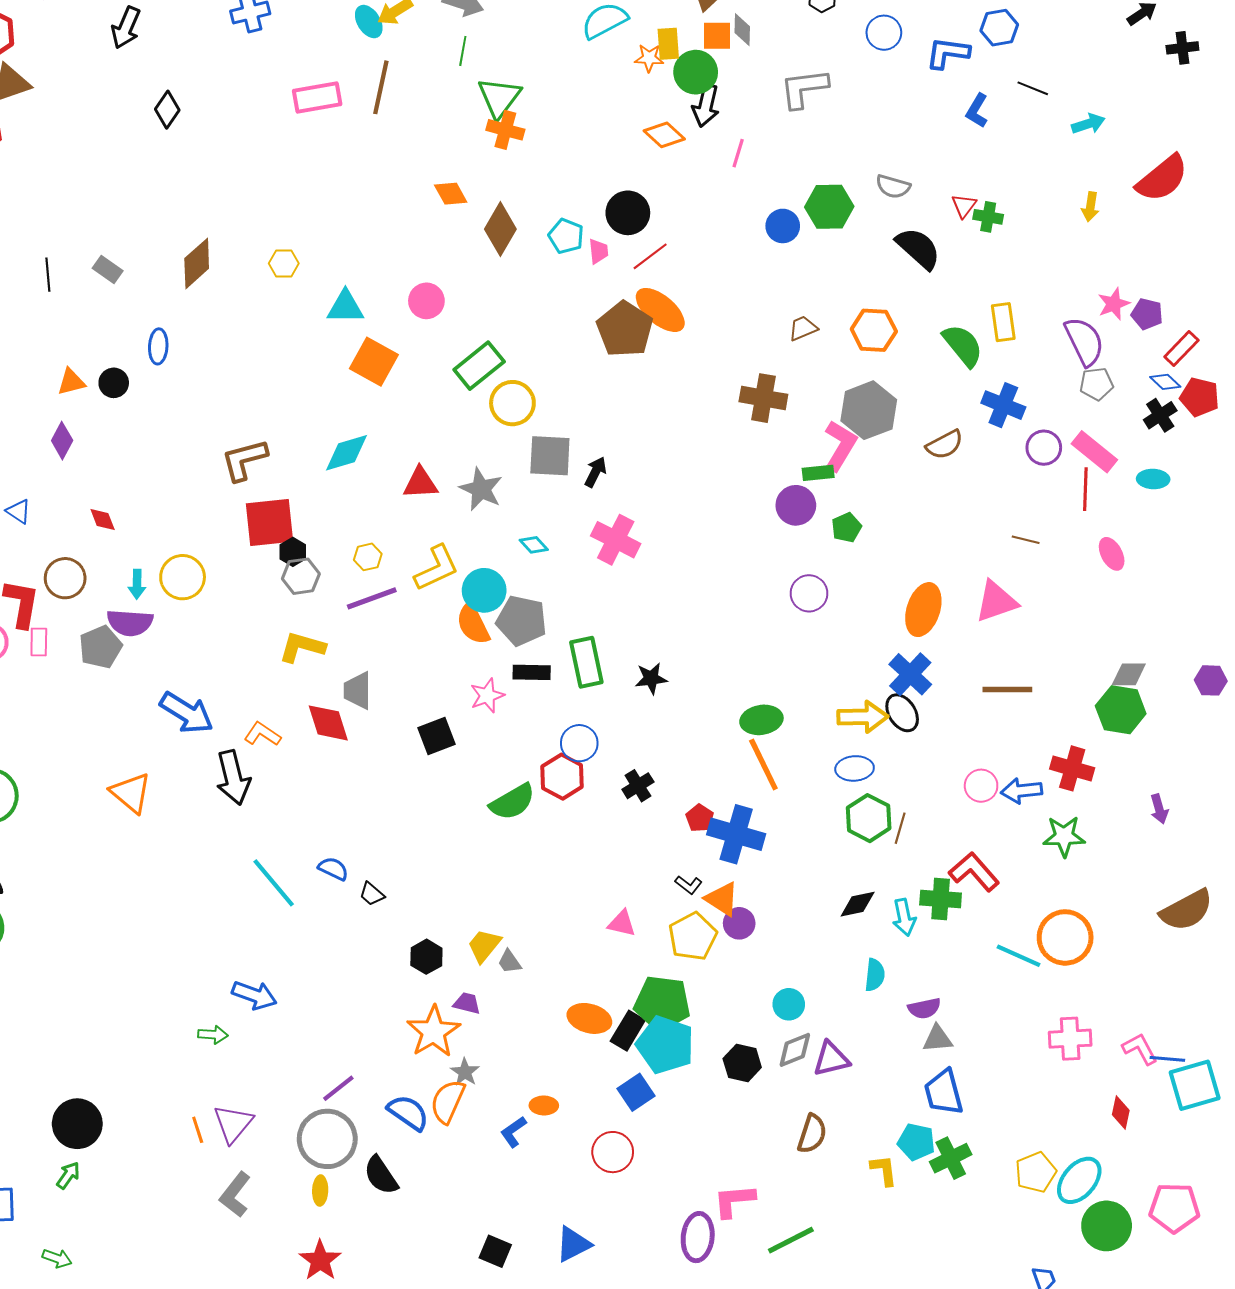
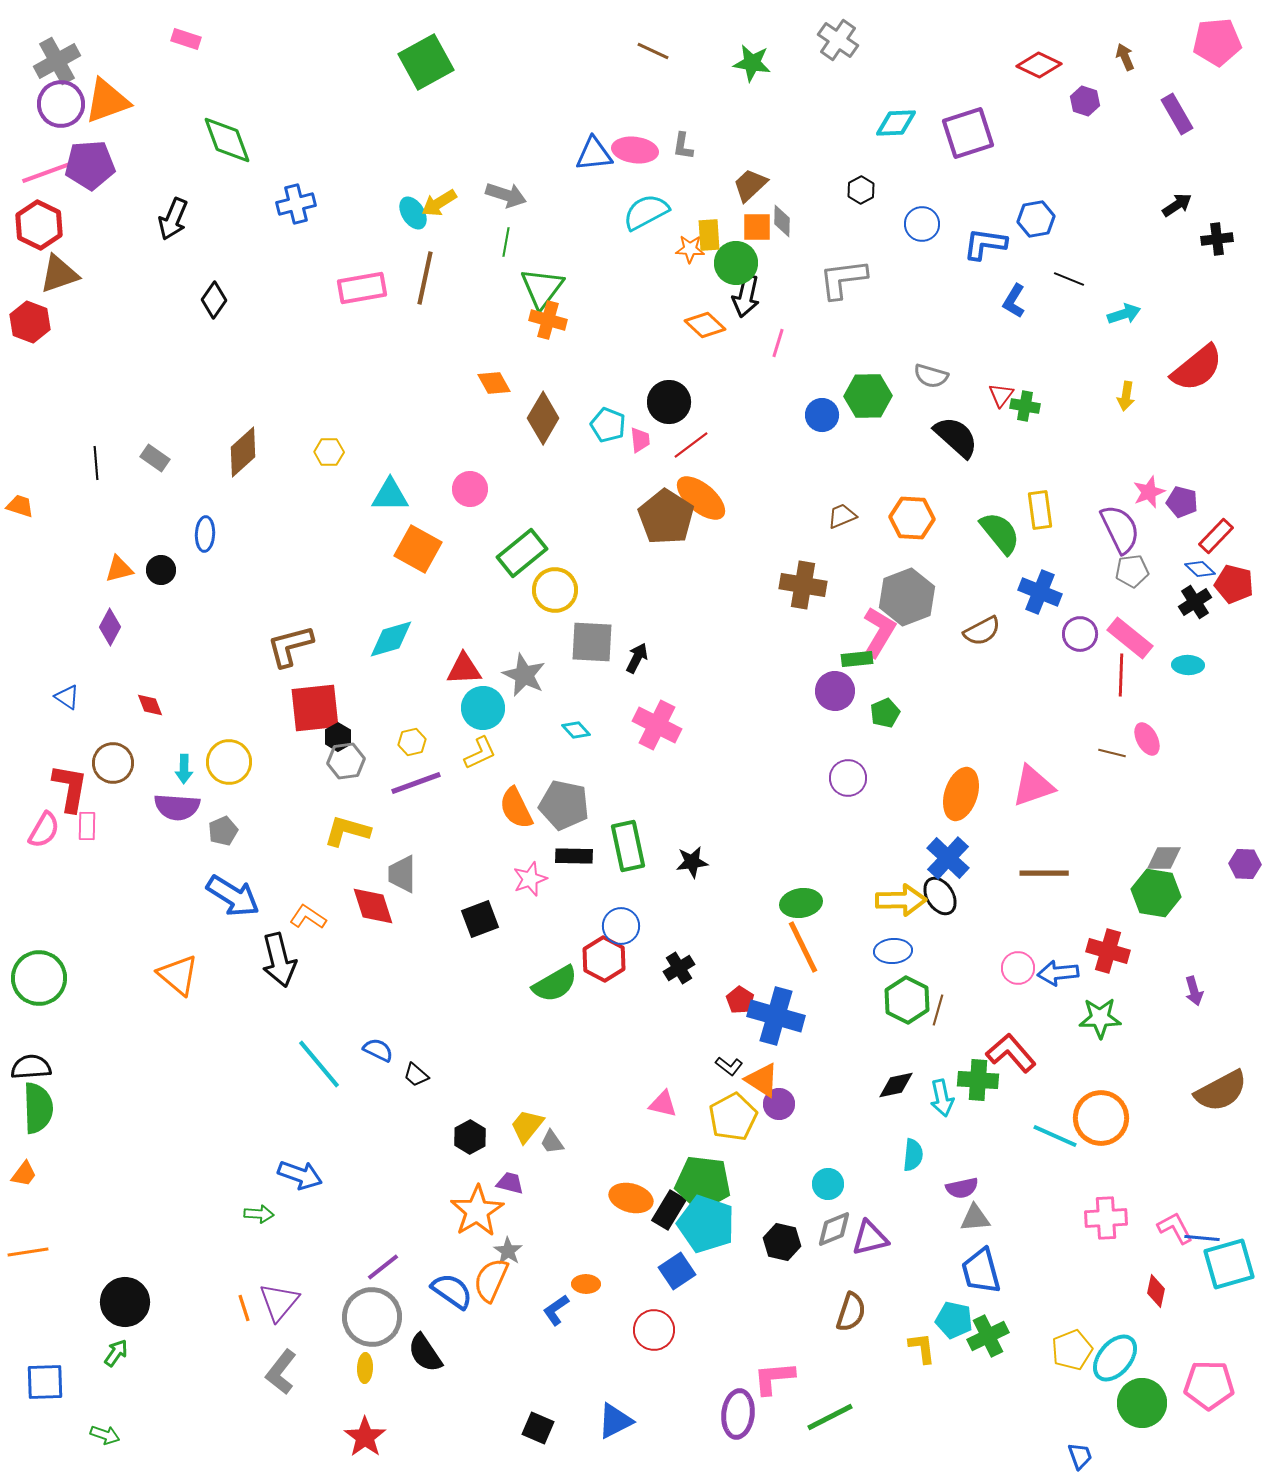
brown line: (1026, 540) -> (1112, 753), moved
yellow L-shape: (437, 568) -> (480, 753), size x0.7
cyan circle: (484, 590) -> (483, 708), moved
gray pentagon: (101, 647) -> (223, 831), moved, size x0.7

